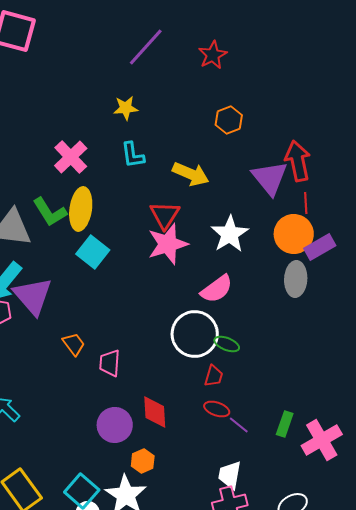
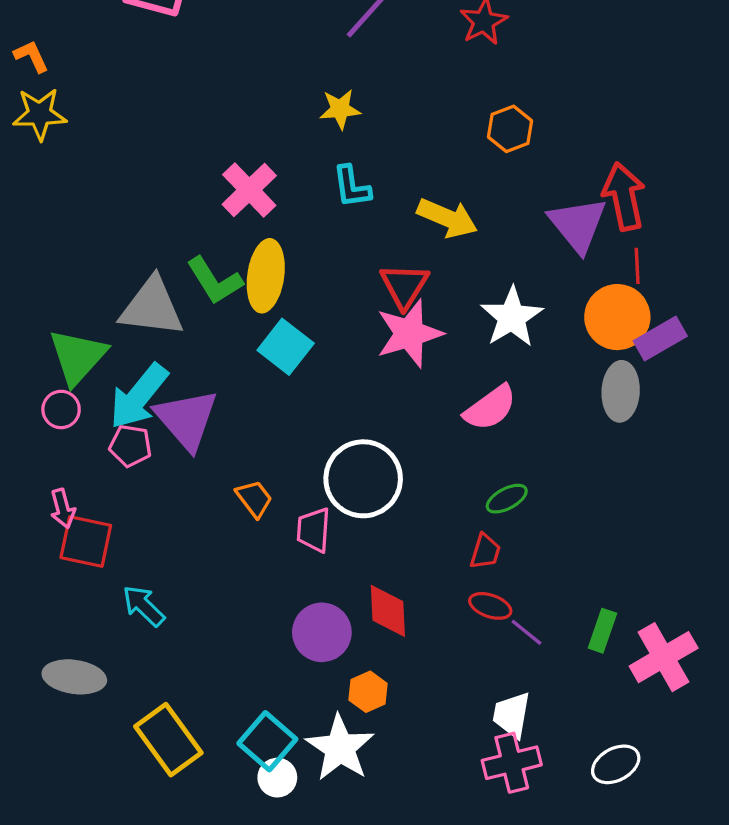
white circle: (195, 334) -> (363, 479), moved
green ellipse: (227, 344) -> (507, 499), turned -50

